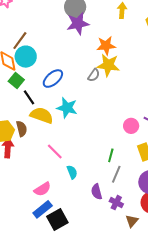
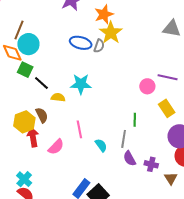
yellow star: (108, 65) -> (111, 33), turned -30
blue ellipse: (53, 79) -> (81, 43), moved, turned 70
yellow semicircle: (42, 115) -> (58, 97), size x0.6
pink line: (55, 151) -> (79, 129), turned 48
gray line: (116, 174) -> (124, 139), moved
pink semicircle: (42, 189) -> (56, 147), moved

